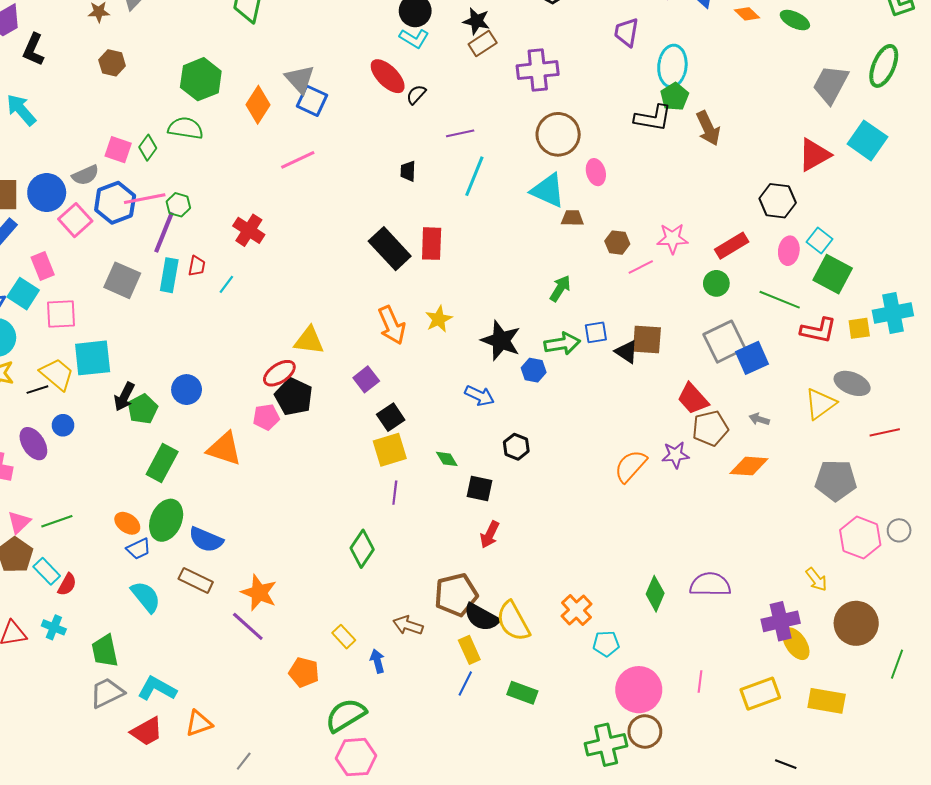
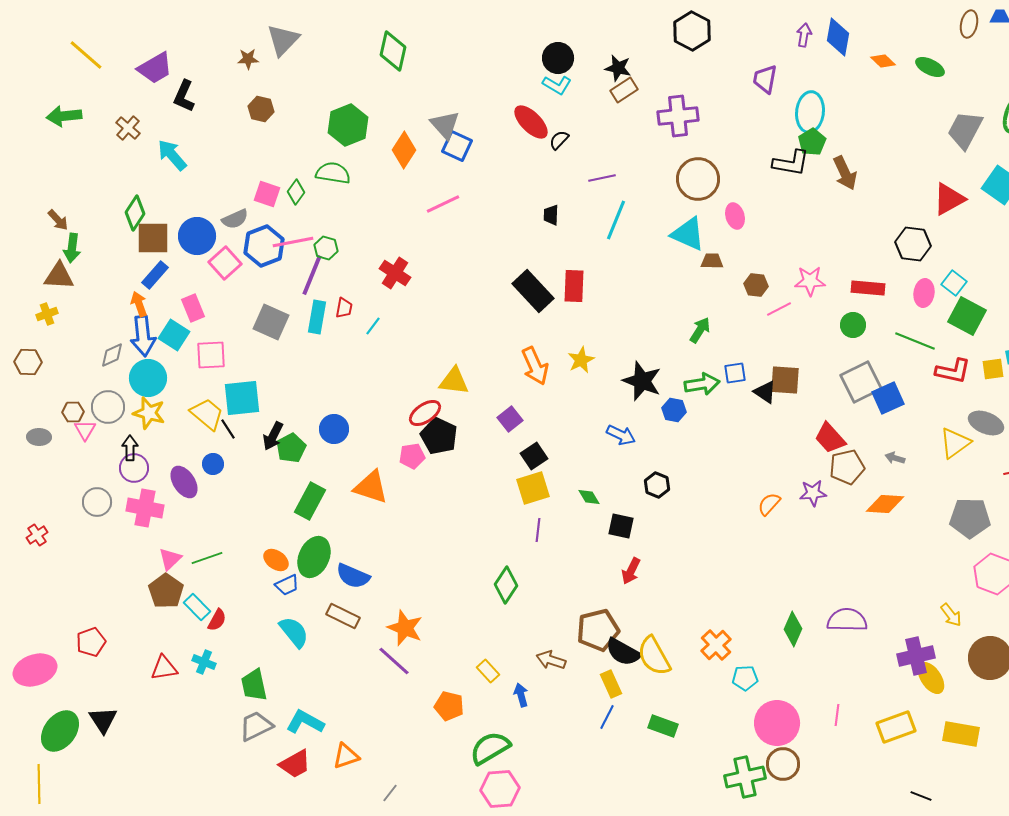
red rectangle: (732, 246) -> (868, 288), turned 36
black line: (37, 390) -> (228, 429), moved, turned 75
orange semicircle: (631, 466) -> (769, 504), size x0.7

